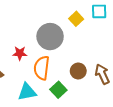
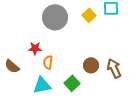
gray circle: (50, 37) -> (55, 17), moved
orange semicircle: (42, 68) -> (48, 62), moved, size x0.6

